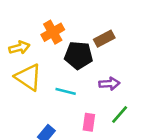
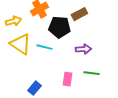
cyan line: (66, 91) -> (44, 47), moved
green line: (120, 115) -> (91, 73), turned 56

